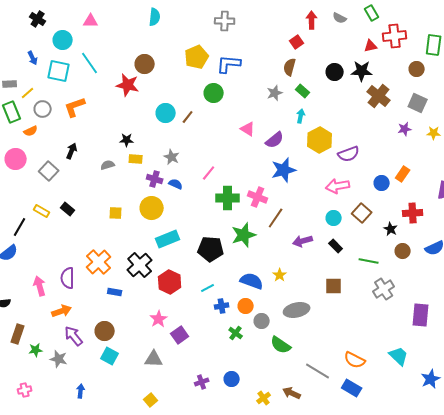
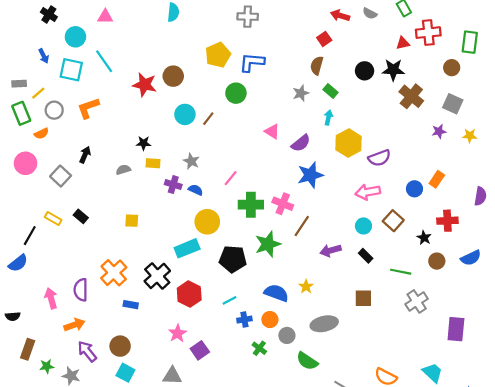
red arrow: (312, 20) -> (340, 16), turned -72
brown circle: (145, 64) -> (173, 76), moved
yellow circle: (152, 208) -> (207, 222), moved

